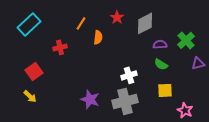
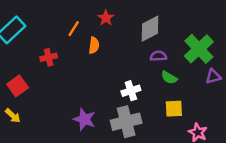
red star: (117, 17) -> (106, 18), moved
green cross: (186, 40) -> (199, 49), size x1.4
purple semicircle: (160, 44) -> (158, 56), moved

